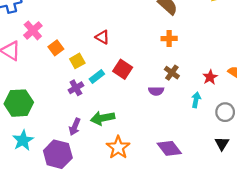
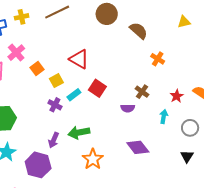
red triangle: (102, 37) -> (79, 59), size x1.5
orange cross: (169, 38) -> (158, 59), moved, turned 32
purple cross: (76, 88) -> (55, 105), turned -32
purple diamond: (169, 148) -> (138, 147), moved

